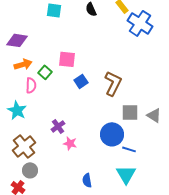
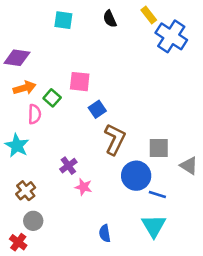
brown L-shape: (113, 83) -> (115, 139), moved
gray triangle: (154, 115) -> (189, 166), moved
brown cross: (24, 146) -> (26, 191), size x0.7

